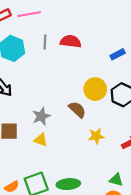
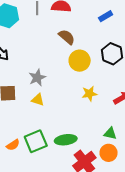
yellow circle: (95, 89) -> (80, 61), moved
brown semicircle: (77, 110) -> (67, 37), moved

